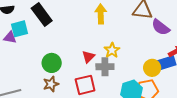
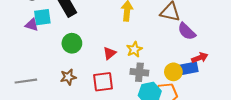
green circle: (52, 63) -> (72, 43), moved
gray cross: (105, 67) -> (139, 72), moved

